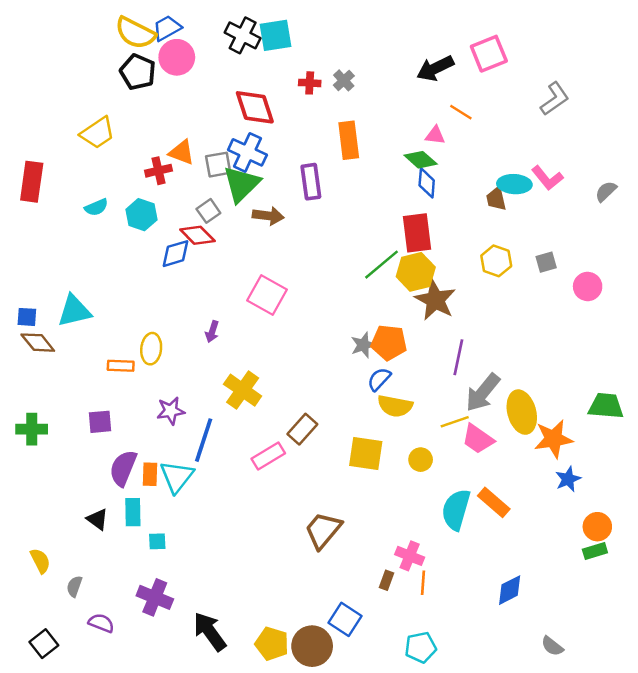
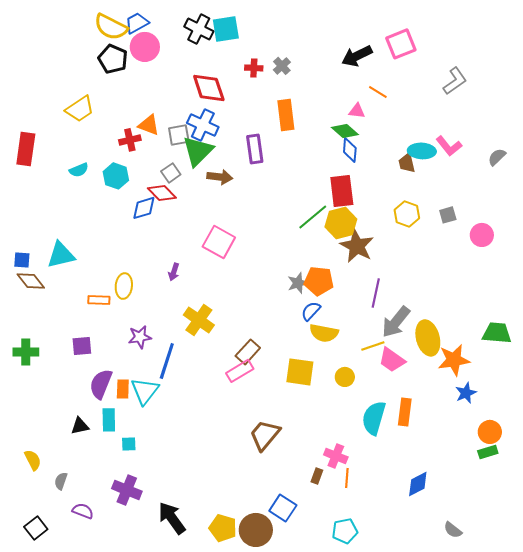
pink rectangle: (268, 456) -> (240, 371), moved
orange rectangle: (494, 502) -> (405, 412), turned 56
black triangle: (98, 519) -> (80, 426), turned -48

